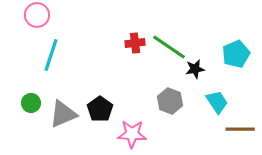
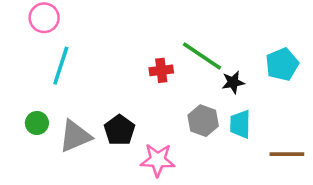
red cross: (135, 43) -> (161, 70), moved
cyan trapezoid: (217, 102) -> (240, 124), moved, turned -145

